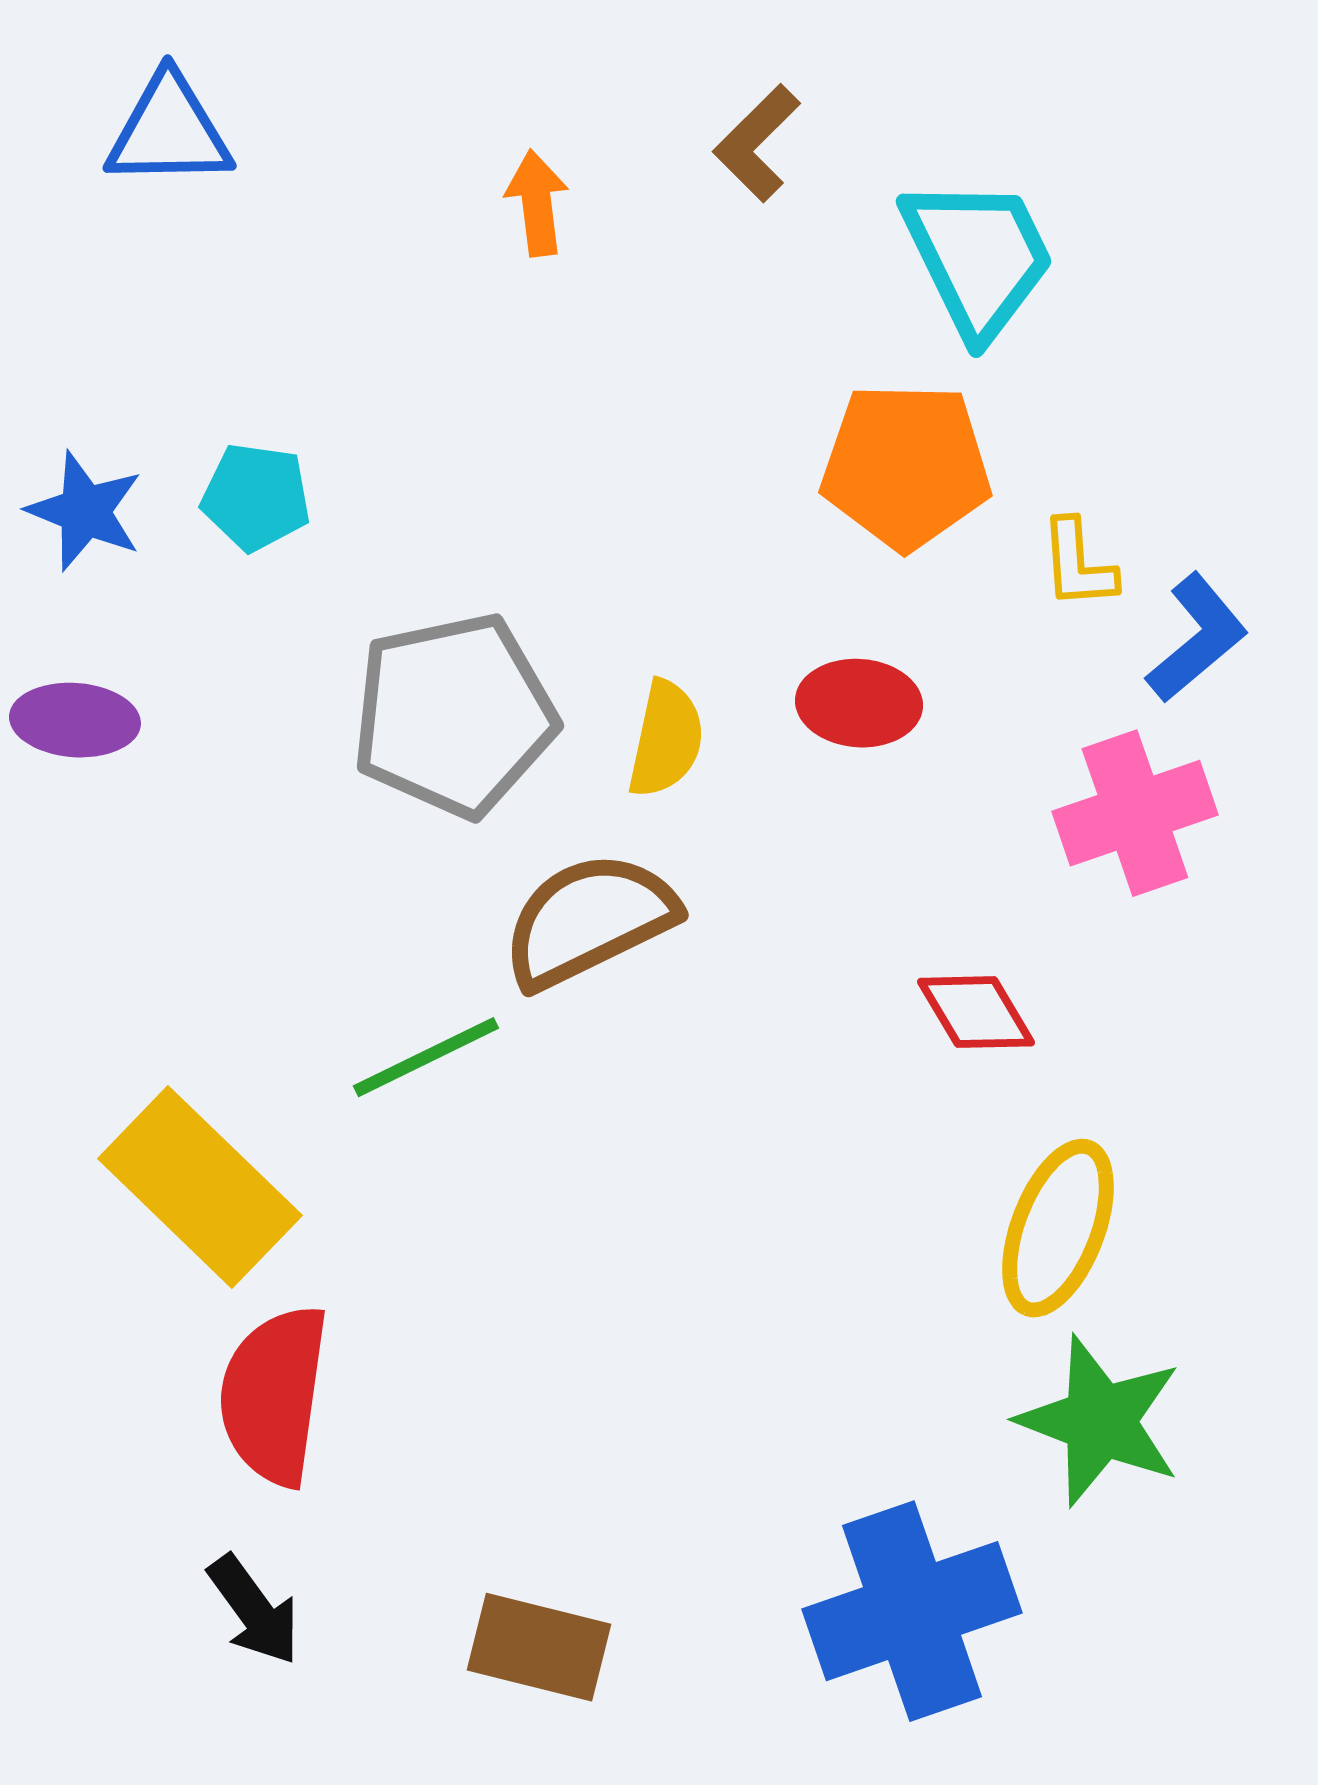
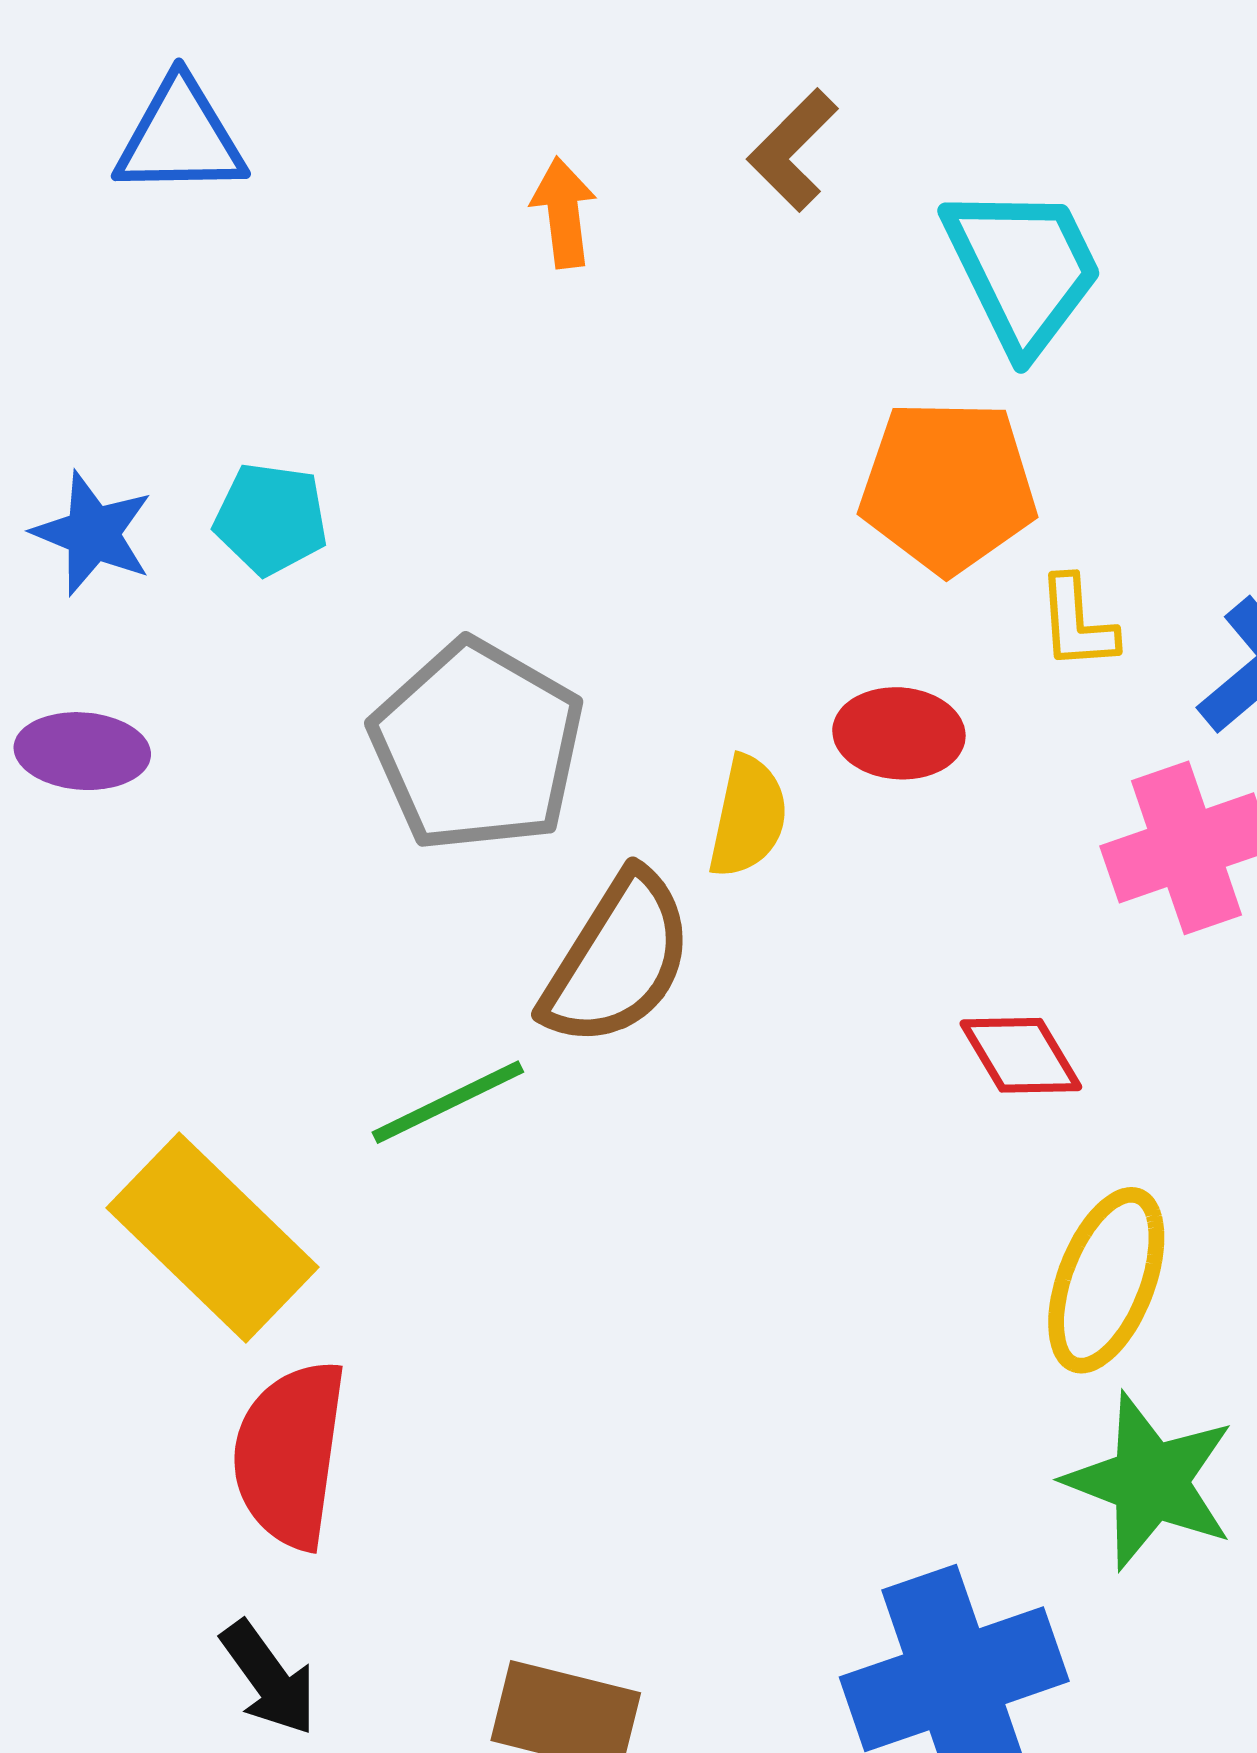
yellow L-shape: (1078, 564) -> (1077, 623), moved
gray pentagon: (454, 715) -> (477, 746), turned -30
yellow semicircle: (666, 739) -> (748, 817), moved
brown semicircle: (589, 920) -> (618, 959), turned 148

